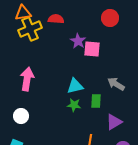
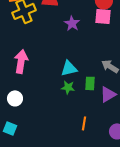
pink square: (92, 49) -> (103, 16), moved
purple triangle: (114, 122) -> (108, 94), moved

